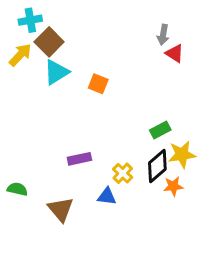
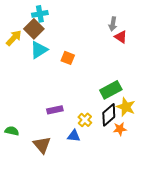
cyan cross: (30, 20) -> (40, 14), moved
green rectangle: (160, 130) -> (111, 90), size x1.5
yellow star: (182, 154) -> (126, 107), turned 30

